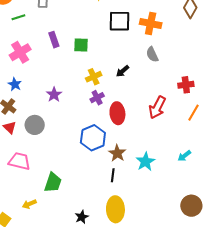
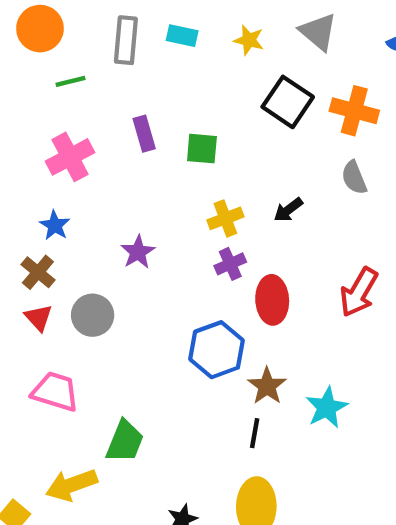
black square: (119, 21) -> (288, 102), turned 30
yellow arrow: (29, 204) -> (72, 485), size x1.6

